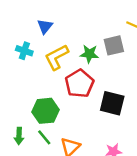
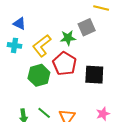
blue triangle: (45, 26) -> (19, 24), moved, turned -32
green hexagon: (46, 111) -> (39, 75), moved

